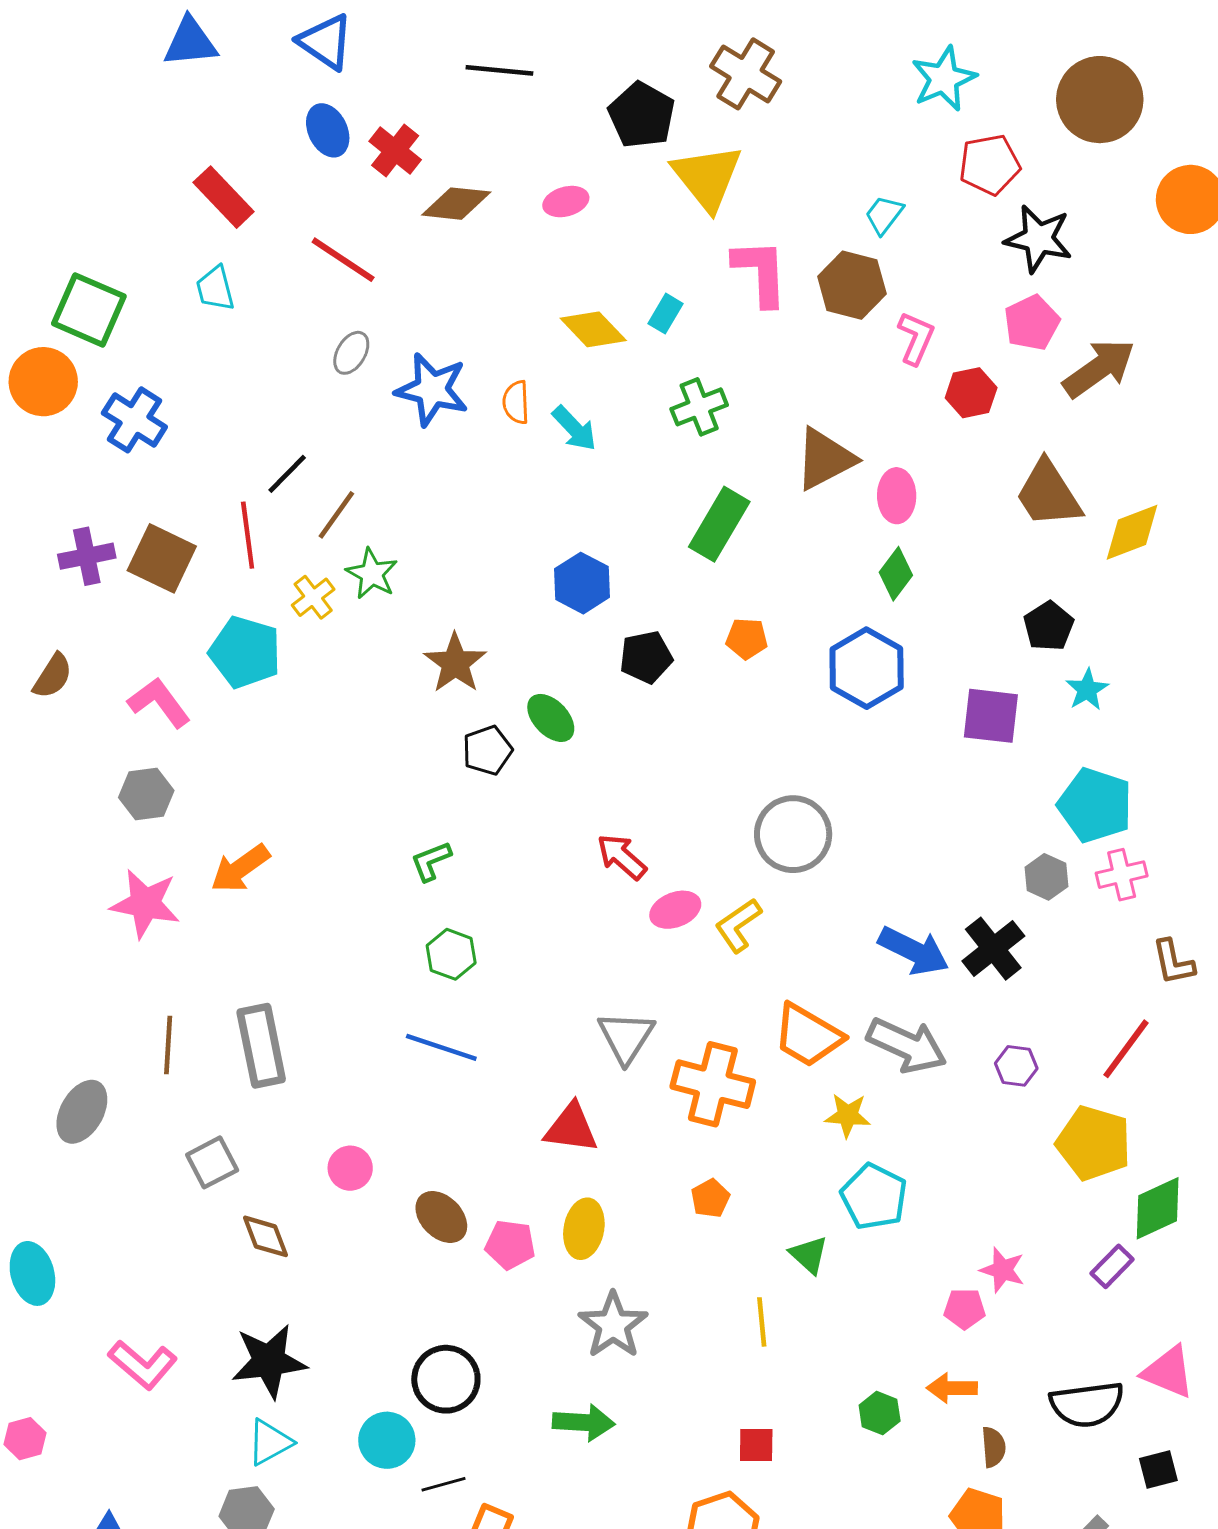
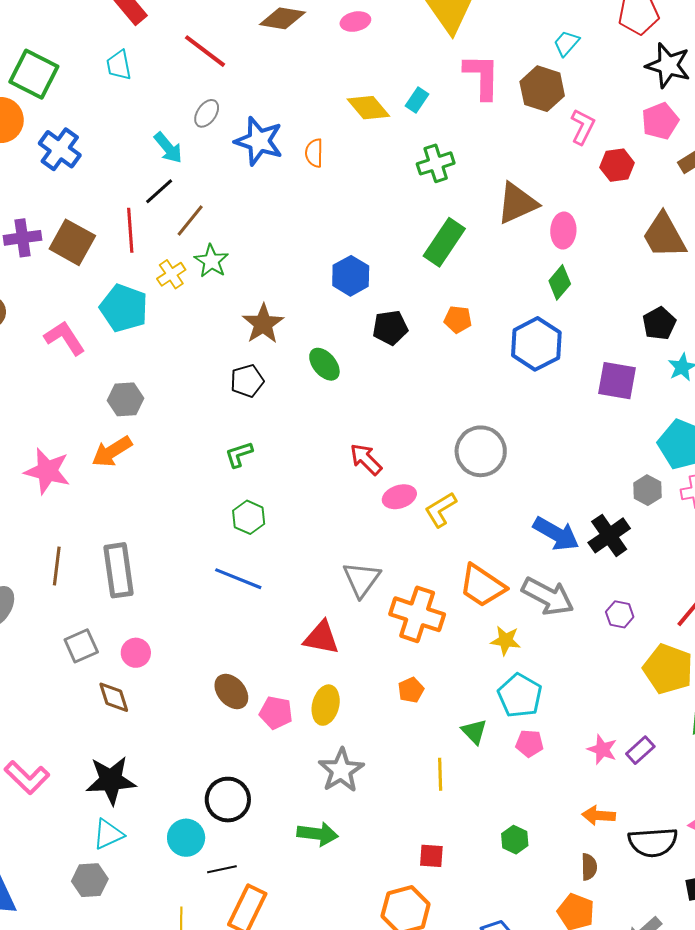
cyan arrow: (574, 428) -> (168, 148), moved
black pentagon: (487, 750) -> (247, 381), moved
gray hexagon: (146, 794) -> (125, 399), moved
pink circle: (350, 1168) -> (136, 653), moved
purple rectangle: (1112, 1266) -> (640, 750), moved
pink pentagon: (965, 1309) -> (529, 743), moved
orange arrow: (952, 1388) -> (599, 815), moved

